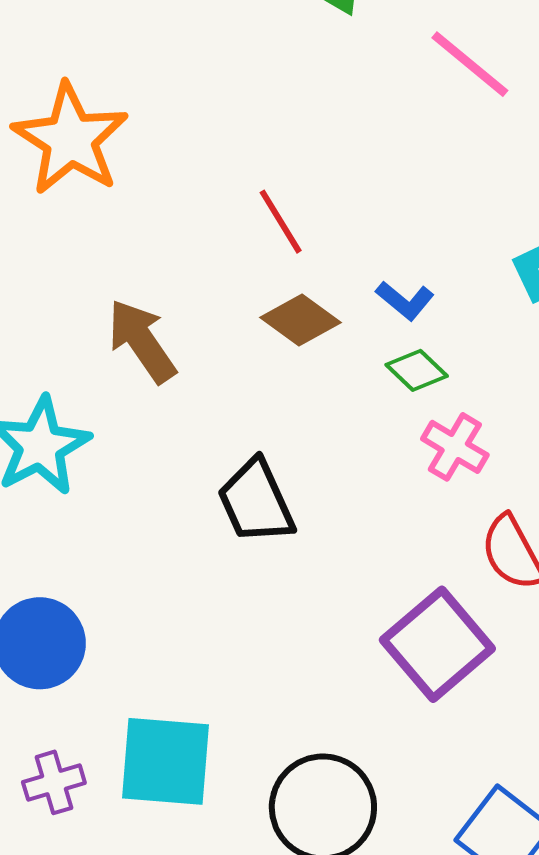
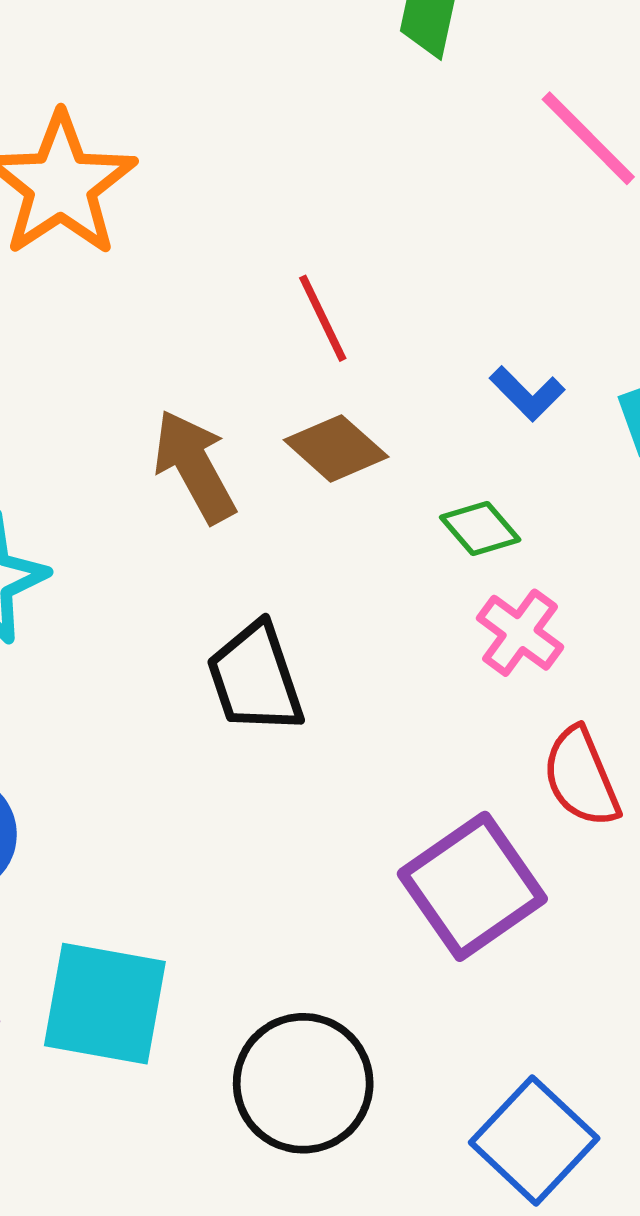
blue L-shape: (405, 301) -> (527, 394), moved
brown arrow: (142, 341) -> (195, 466), moved

